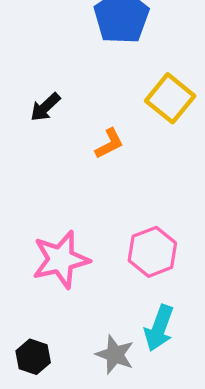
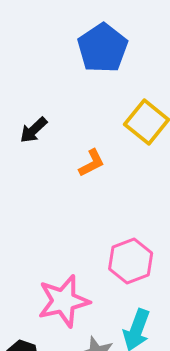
pink star: (61, 260) -> (64, 301), moved

